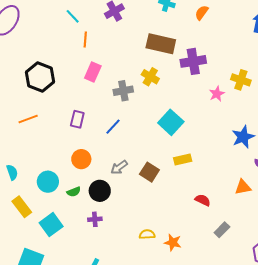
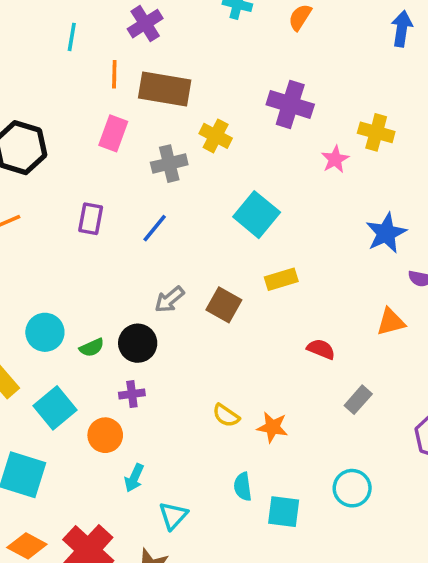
cyan line: (73, 16) -> (72, 37), turned 56
orange line: (85, 39) -> (114, 74), moved
brown rectangle: (161, 44) -> (165, 89), moved
purple cross: (193, 61) -> (290, 104), turned 30
orange circle: (81, 159) -> (105, 435), moved
yellow semicircle: (147, 234) -> (226, 415), turned -140

